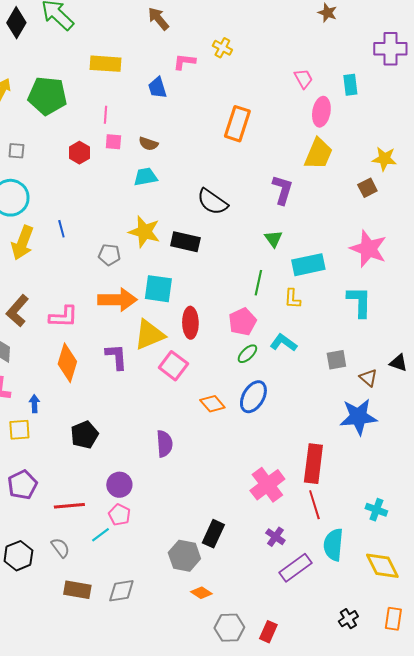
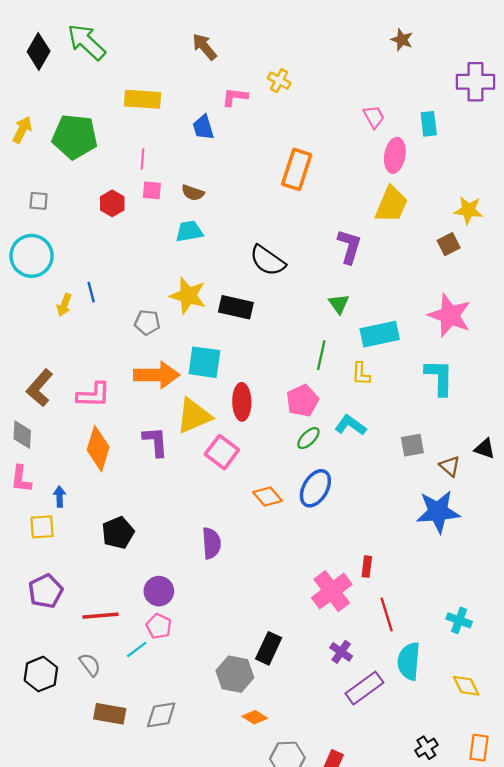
yellow arrow: (22, 243) -> (64, 305), moved, size x0.6
red rectangle: (313, 464) -> (367, 567), moved, size x0.5
yellow diamond: (382, 566) -> (466, 686), size x0.7

